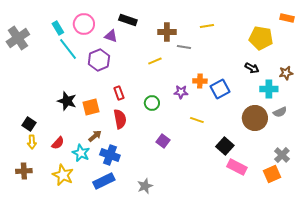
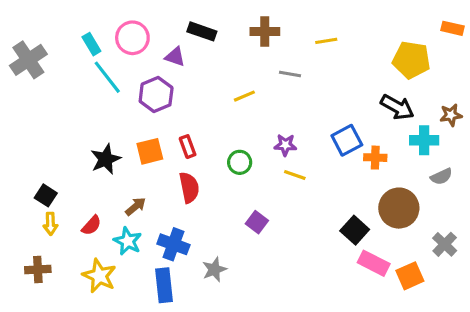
brown cross: (167, 32) -> (265, 31), moved
black arrow: (252, 68) -> (397, 107), size x1.5
orange cross: (200, 81) -> (375, 158), moved
black star: (67, 101) -> (106, 159), turned 30
orange square: (91, 107) -> (150, 151), moved
brown circle: (255, 118) -> (399, 208), moved
yellow line: (197, 120) -> (295, 175), moved
brown arrow: (95, 136) -> (136, 206), moved
orange square: (272, 174) -> (410, 276), moved
blue rectangle: (104, 181) -> (164, 285), turned -70
gray star: (145, 186) -> (214, 270), moved

